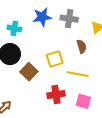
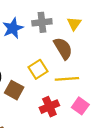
brown semicircle: (82, 46) -> (63, 48), size x1.5
pink square: (83, 101) -> (80, 106), turned 35

